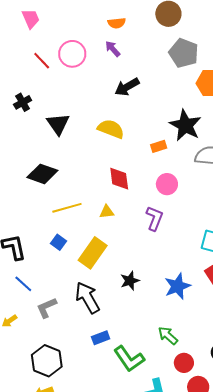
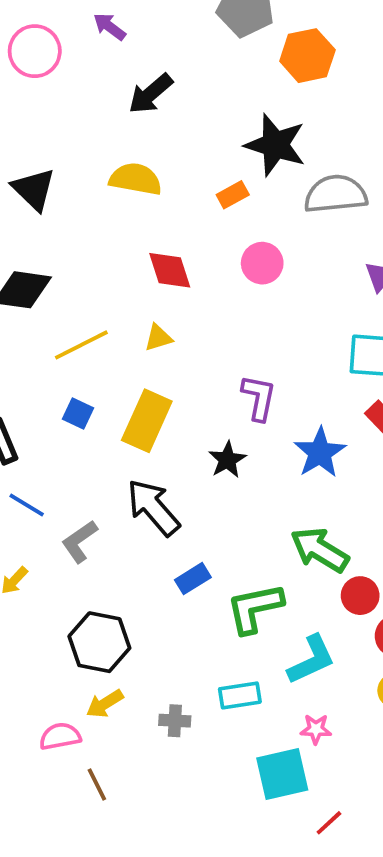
purple L-shape: (154, 218) -> (259, 398), moved
green arrow: (168, 336) -> (320, 550), size x1.4
green L-shape: (129, 359) -> (255, 608), turned 124

